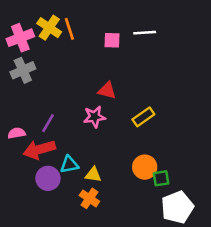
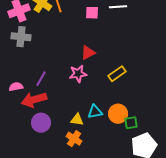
gray cross: (23, 70) -> (21, 37), turned 30
red triangle: (107, 90) -> (88, 53), turned -42
cyan triangle: (69, 165) -> (95, 112), moved

